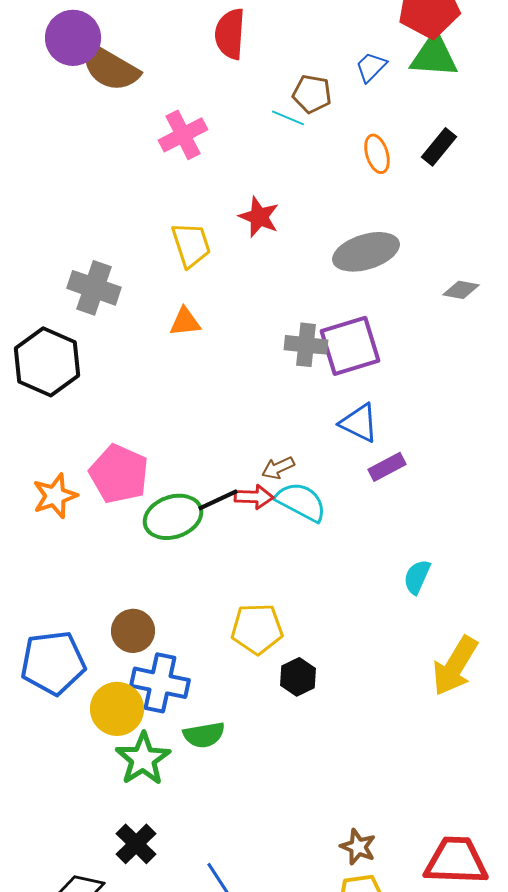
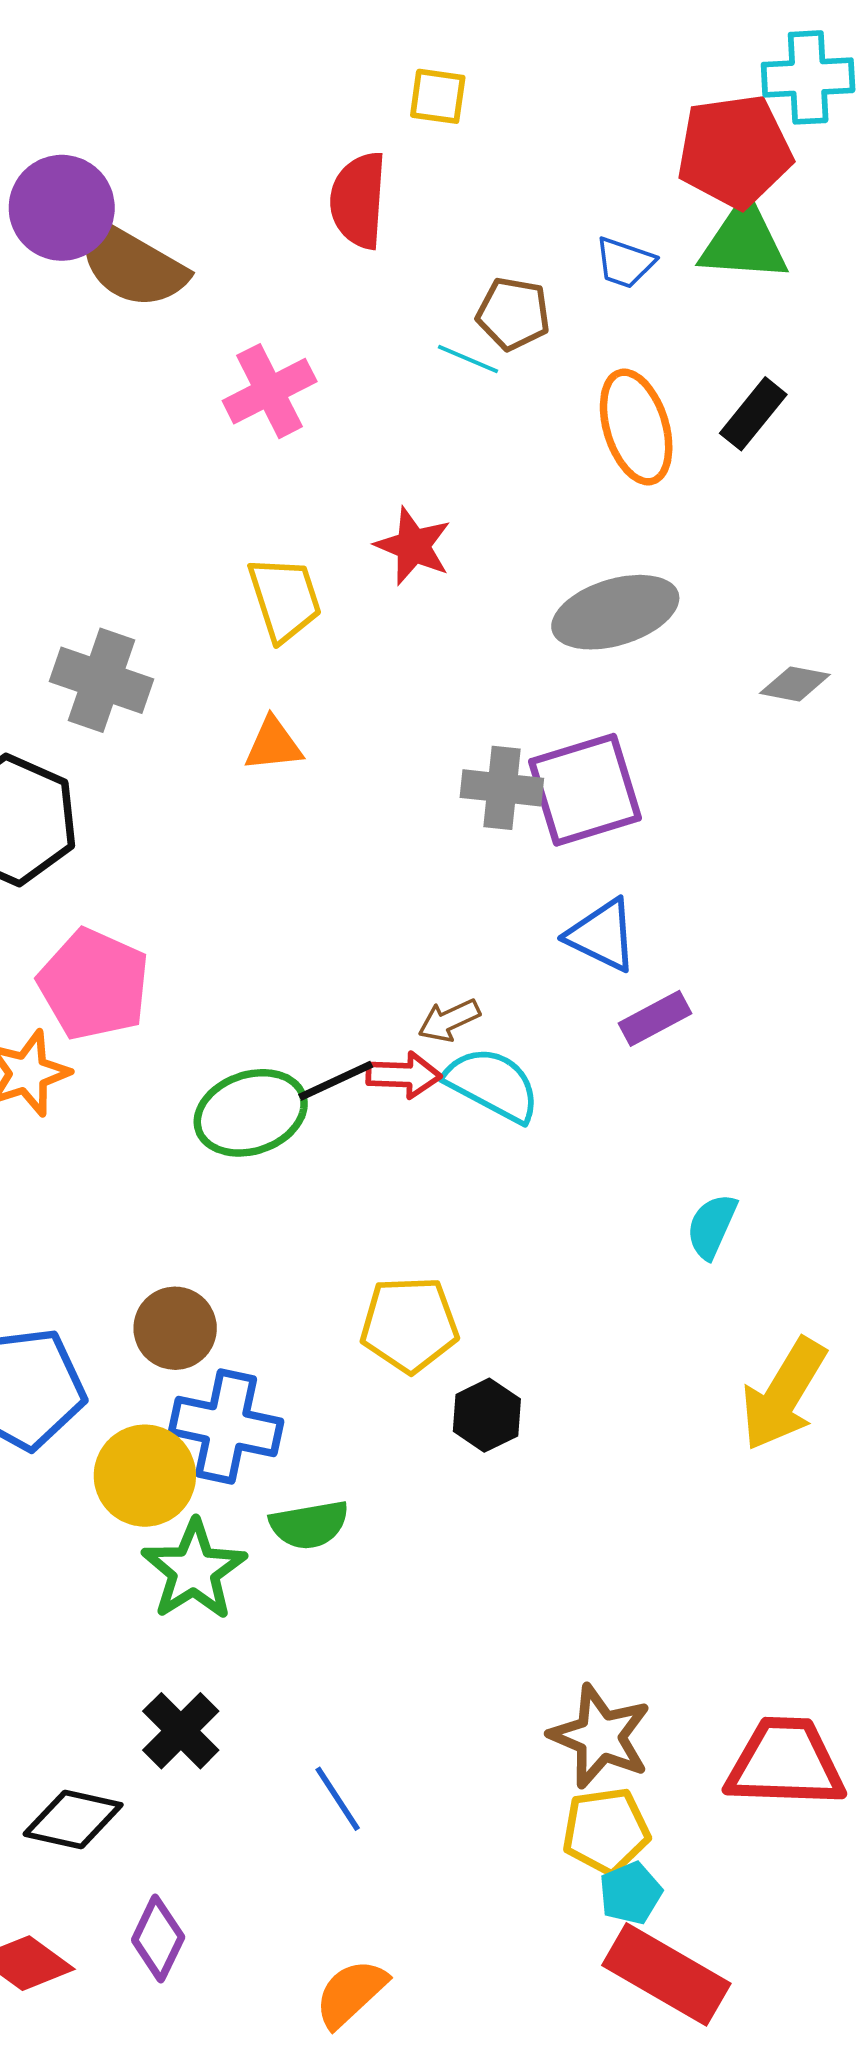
blue trapezoid: (371, 67) -> (625, 263), turned -116
orange ellipse: (377, 154) -> (636, 427), size x1.5
pink pentagon: (119, 474) -> (94, 984), moved
brown star: (358, 847) -> (600, 1736), size x1.5

